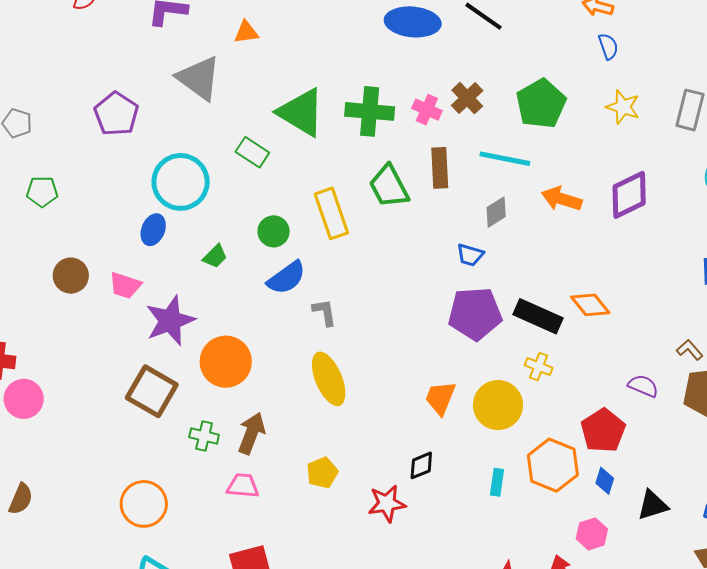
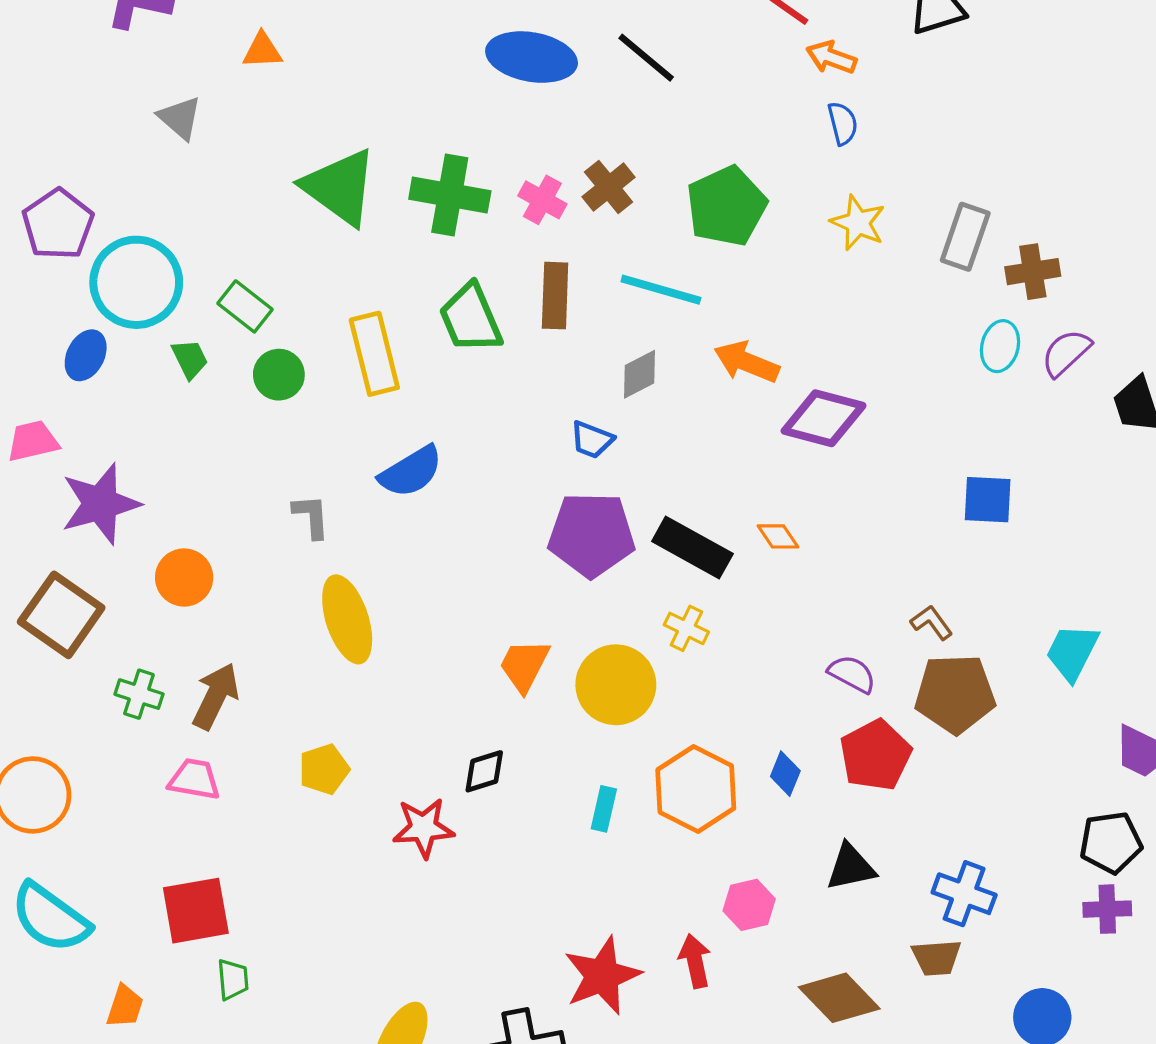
gray triangle: (199, 78) -> (180, 118), size x0.6
purple pentagon: (116, 114) -> (58, 224), moved
green rectangle: (252, 152) -> (245, 306), moved
purple diamond: (629, 195) -> (823, 418), moved, turned 36
green trapezoid: (215, 256) -> (190, 359), moved, turned -76
blue semicircle: (286, 278) -> (411, 472), moved
pink trapezoid: (125, 285) -> (33, 441), turned 144
orange diamond: (590, 305) -> (778, 536), size x0.7
gray L-shape: (325, 312) -> (311, 516), moved
orange circle: (226, 362) -> (184, 578), size x0.7
red pentagon: (603, 430) -> (875, 755), moved
blue diamond: (605, 481) -> (785, 774), moved

